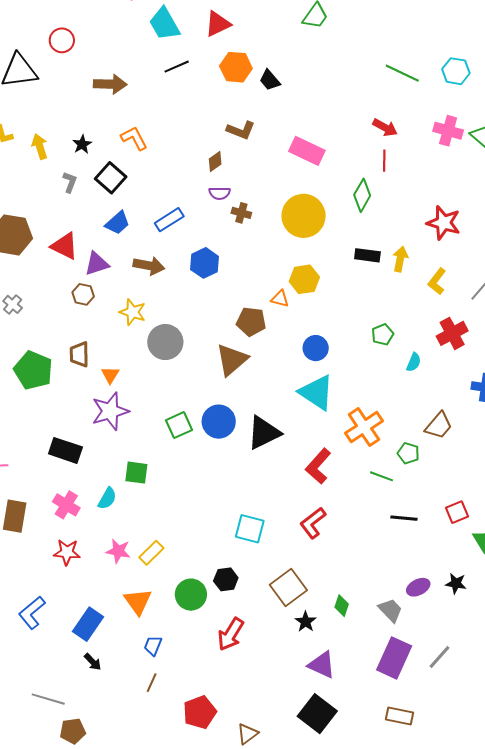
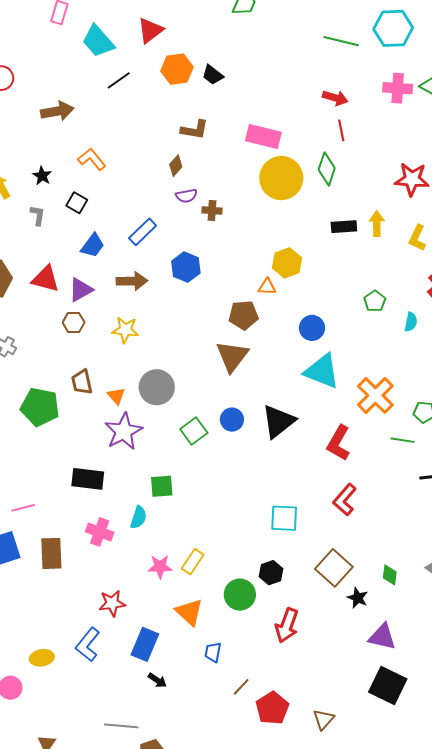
cyan hexagon: (456, 71) -> (393, 28), size x1.4
black square: (111, 178) -> (77, 203), size x0.7
yellow circle: (304, 216) -> (281, 178), moved
gray circle: (165, 342) -> (157, 387), moved
blue circle: (219, 422) -> (232, 420), size x0.7
red star: (67, 552) -> (112, 603), moved
brown line: (152, 683) -> (241, 687), moved, turned 30

